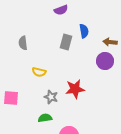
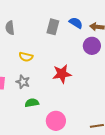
blue semicircle: (84, 31) -> (76, 23), moved, turned -48
gray star: (51, 97) -> (23, 82), moved

